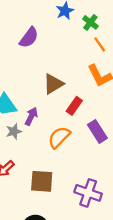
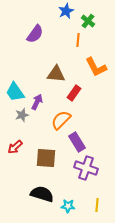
orange line: (100, 44) -> (78, 40), moved, turned 40
brown triangle: (53, 84) -> (56, 74), turned 36
purple rectangle: (97, 131) -> (77, 142), moved

